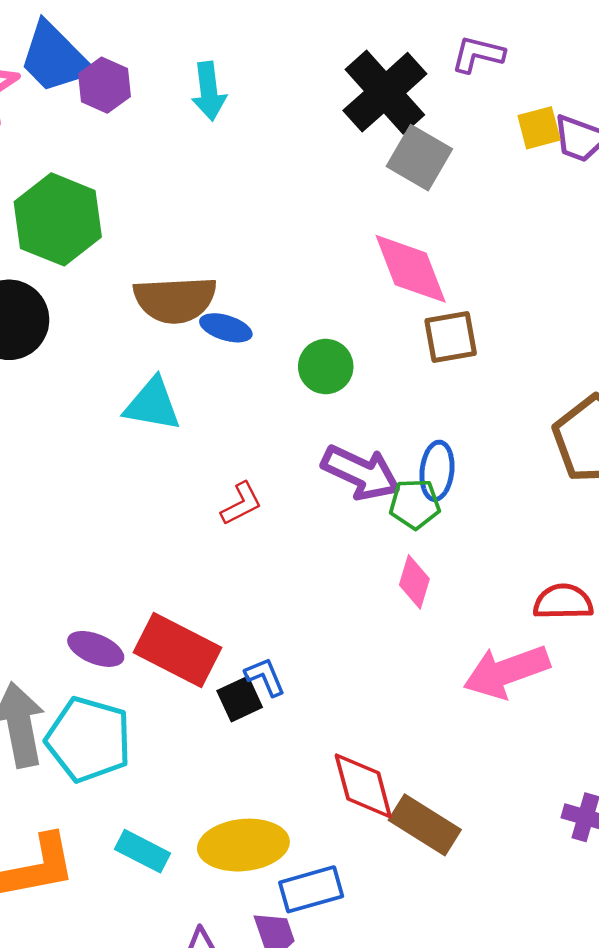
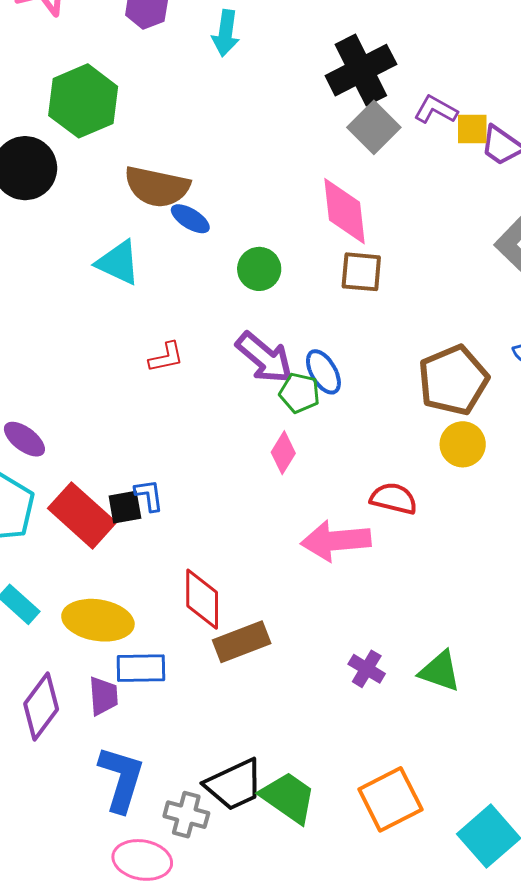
purple L-shape: (478, 54) -> (436, 110), moved
blue ellipse: (437, 471) -> (323, 372), turned -51
red rectangle: (178, 650) -> (82, 515), moved
brown rectangle: (425, 825) -> (242, 642), turned -68

